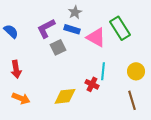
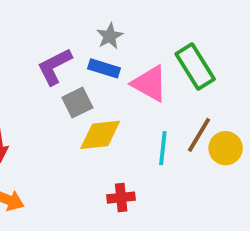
red cross: (92, 84) -> (121, 198), moved, turned -32
yellow diamond: (65, 96) -> (100, 135), moved
brown line: (132, 100) -> (199, 135), moved, turned 48

